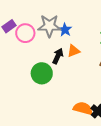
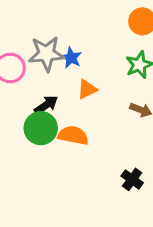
black arrow: (58, 56) -> (46, 105), moved, turned 35
orange semicircle: (83, 108) -> (73, 135), moved

